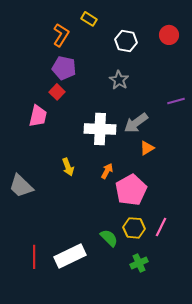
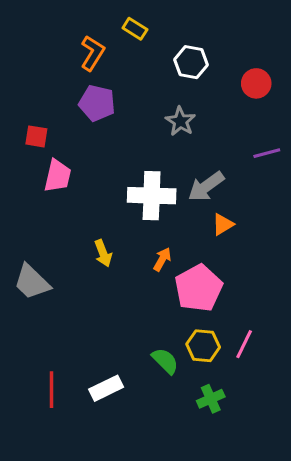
red circle: (169, 35) -> (256, 83), moved
red square: (57, 92) -> (36, 136), moved, turned -35
white rectangle: (70, 256) -> (106, 388), size x0.7

